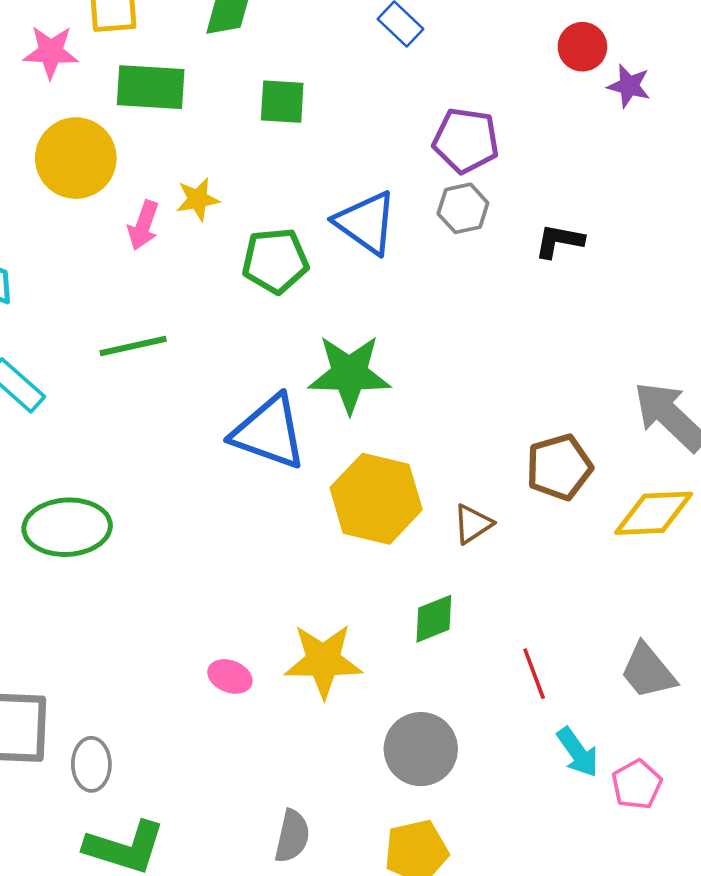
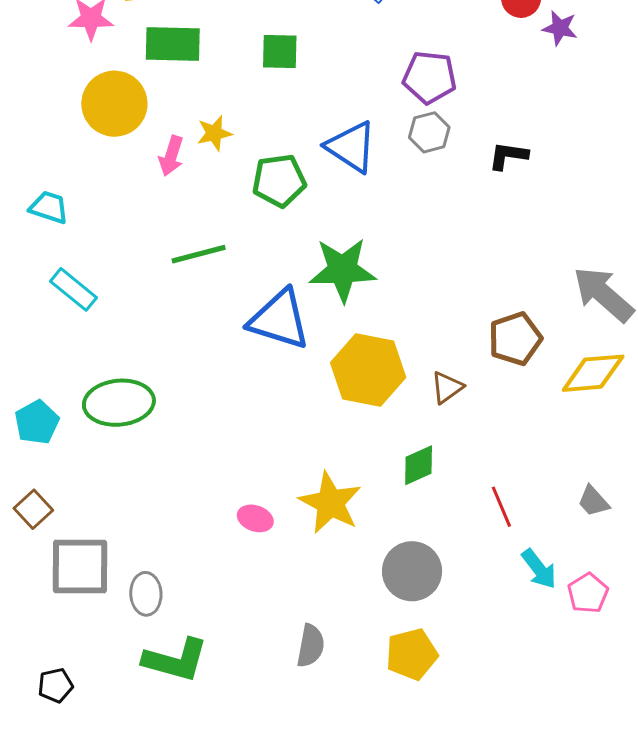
green line: (133, 346) -> (199, 254), moved
yellow star: (323, 661) -> (330, 503), turned 30
gray trapezoid: (648, 671) -> (593, 501), size x0.7

